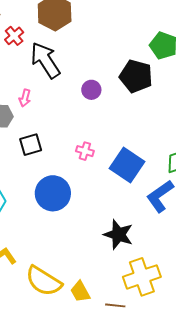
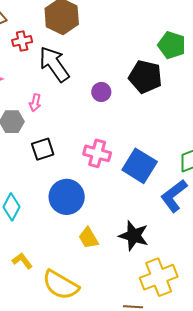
red cross: (14, 36) -> (22, 41), turned 30
pink cross: (85, 151) -> (97, 153), size x1.5
yellow trapezoid: (80, 292) -> (88, 238), moved

